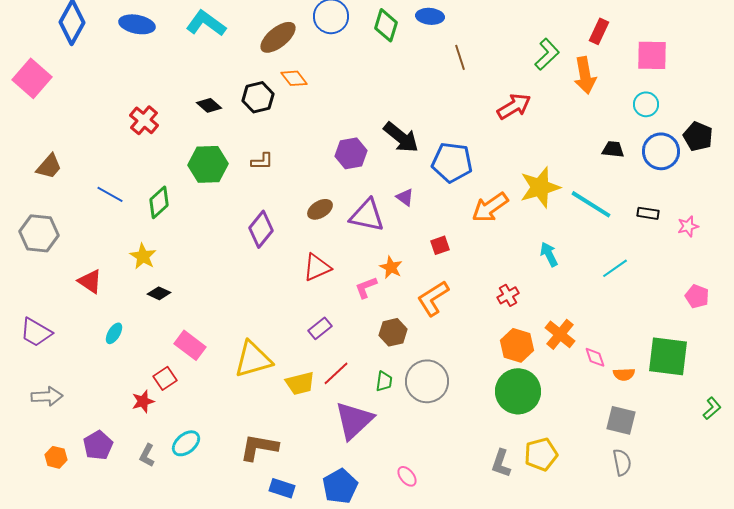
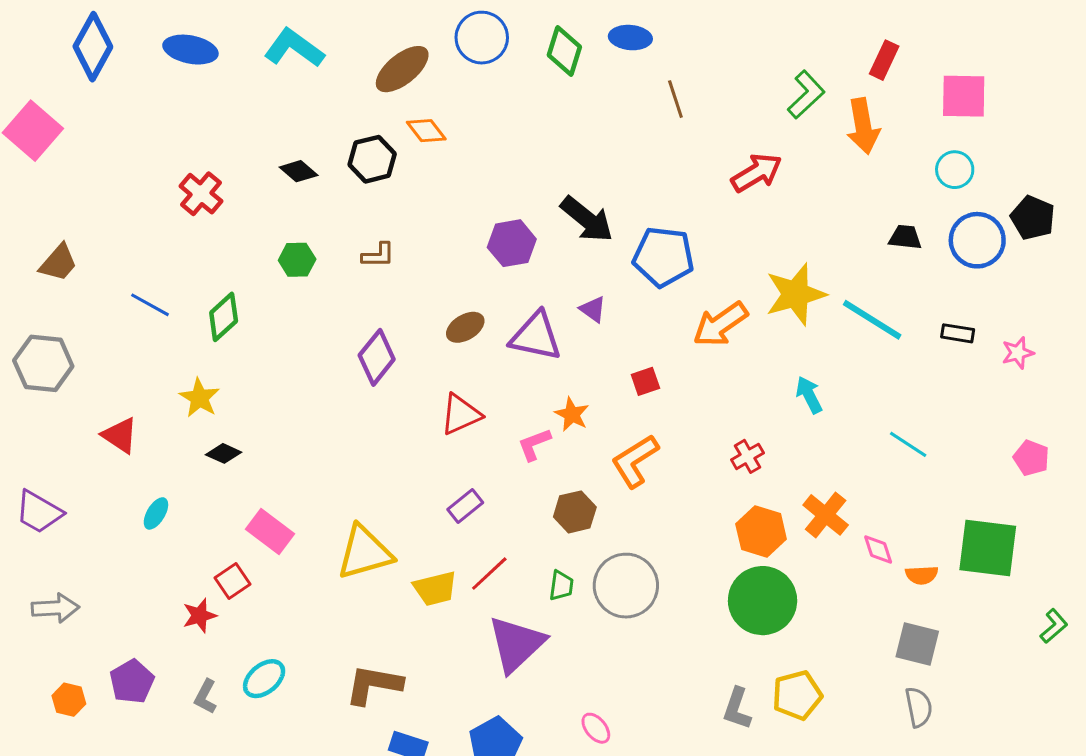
green hexagon: (208, 164) -> (297, 260), size x0.6
cyan line: (615, 268) -> (908, 444), moved, turned 68

